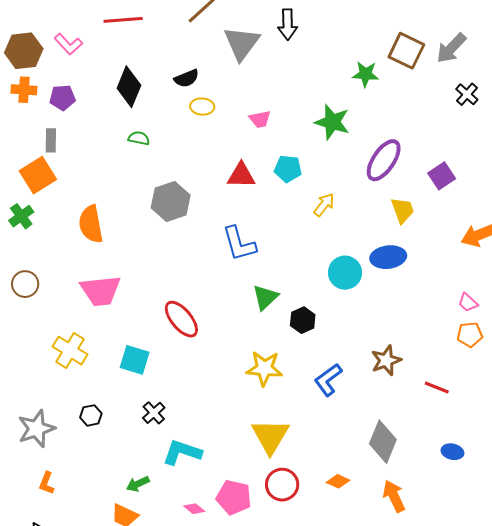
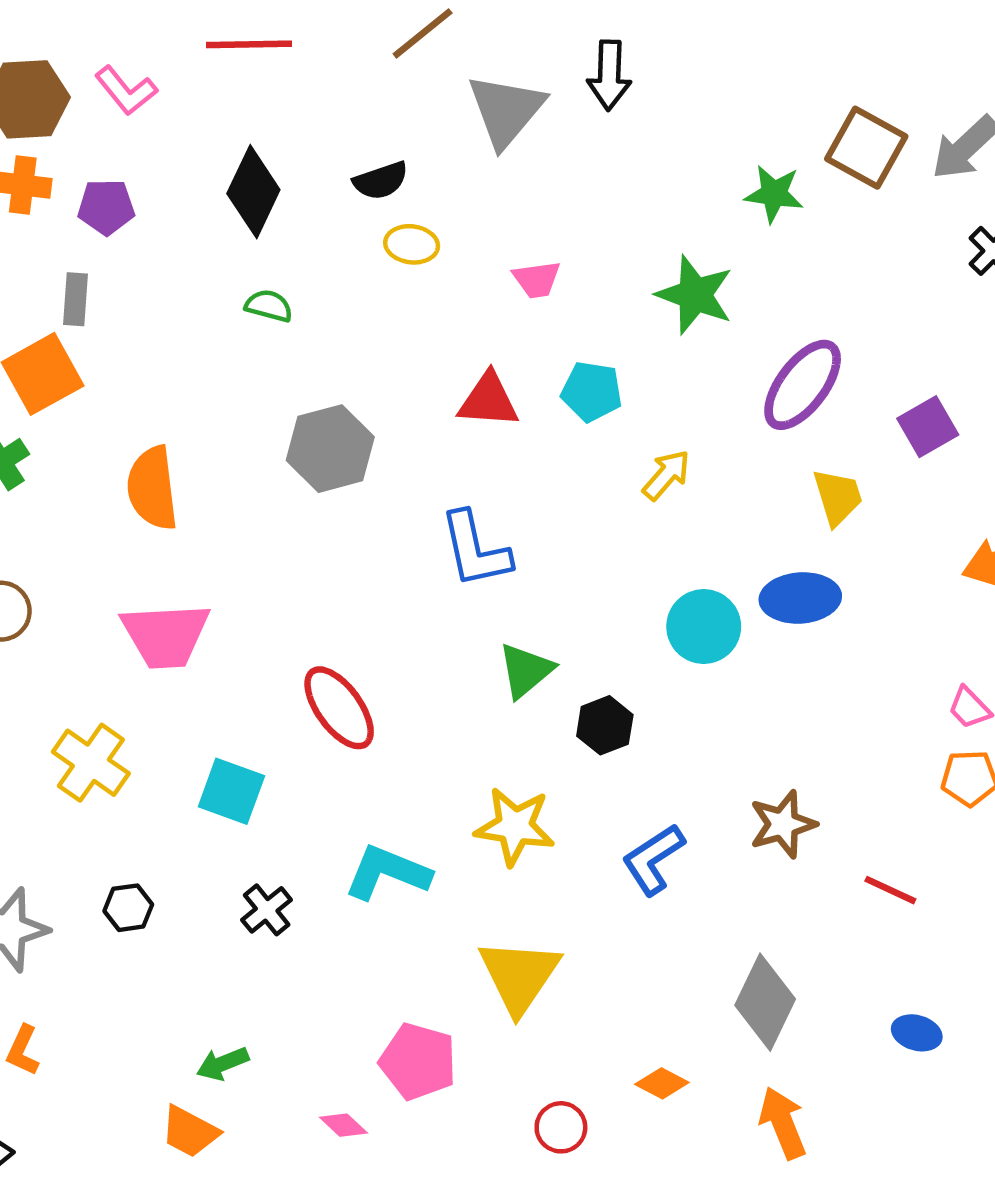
cyan L-shape: (182, 452) -> (387, 873), moved
red circle: (282, 485) -> (561, 1127), moved, size x0.7
pink pentagon: (234, 497) -> (418, 1061), moved

